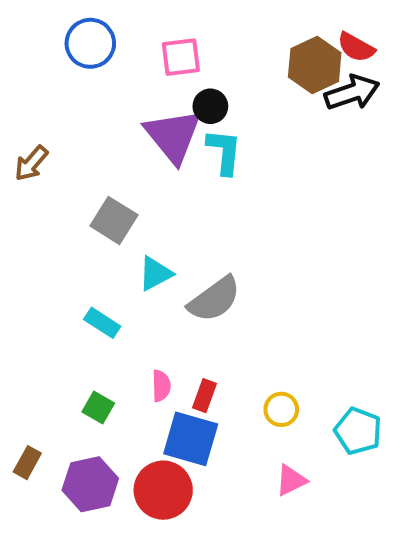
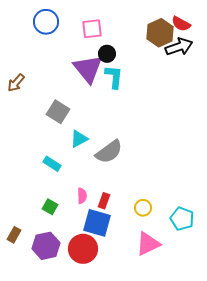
pink triangle: (291, 480) -> (148, 244), size x1.5

